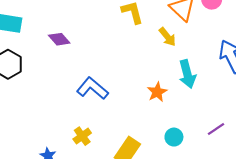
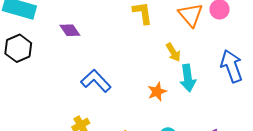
yellow arrow: (167, 37) -> (173, 52), moved

